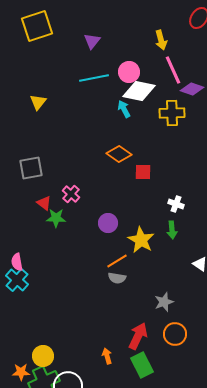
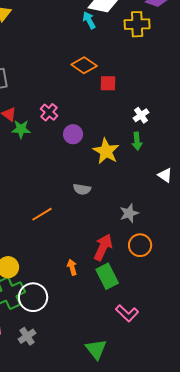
pink cross: (71, 194) -> (49, 112), moved
white cross: (176, 204) -> (141, 115), turned 35
orange line: (117, 261) -> (42, 214), moved

